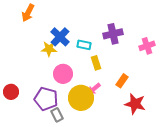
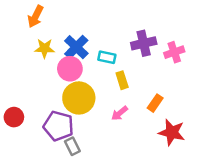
pink cross: (147, 46) -> (174, 52), moved
yellow star: (49, 49) -> (44, 48), moved
pink circle: (63, 74) -> (70, 69), moved
yellow circle: (81, 98) -> (79, 98), moved

